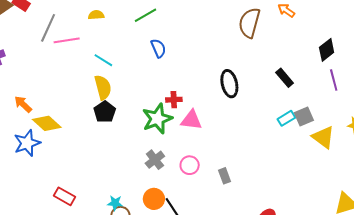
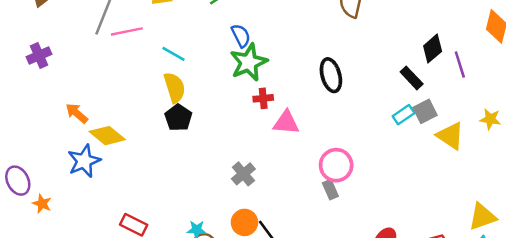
black diamond: (327, 50) -> (433, 49), moved
black rectangle: (285, 78) -> (412, 78), moved
green star: (157, 119) -> (249, 62), moved
pink circle: (190, 165) -> (336, 165), moved, size x1.4

